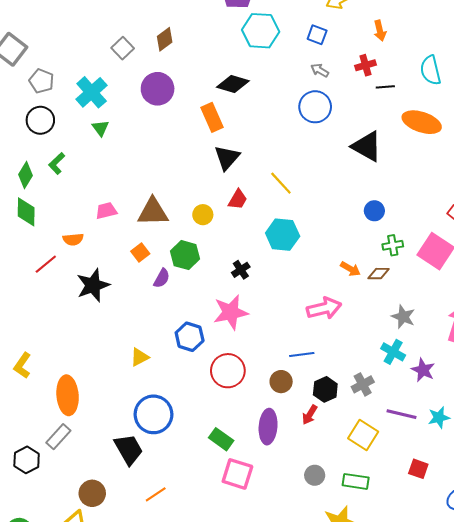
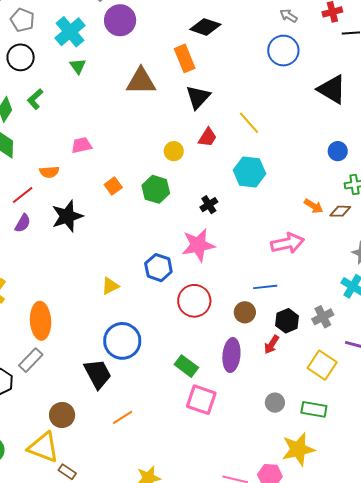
purple circle: (158, 89) -> (120, 20), moved
brown triangle: (153, 212) -> (141, 81), moved
purple semicircle: (162, 278) -> (23, 223), moved

